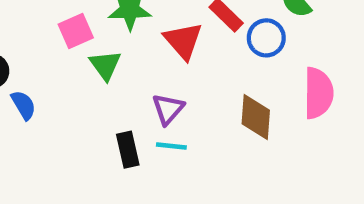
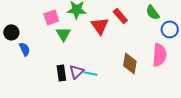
blue circle: (266, 38) -> (170, 29), moved
purple triangle: (168, 109) -> (76, 72), moved
black rectangle: (128, 150) -> (61, 73), moved

